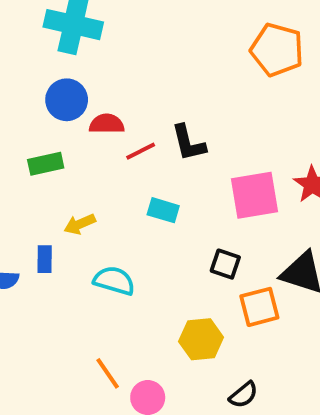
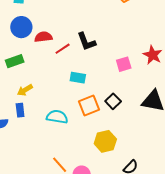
pink square: (255, 195) -> (124, 64), size x0.6
yellow arrow: (80, 224) -> (25, 90), moved
black square: (225, 264) -> (113, 101), turned 35
orange square: (259, 307) -> (89, 105), moved

